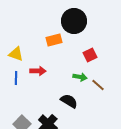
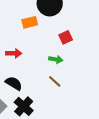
brown line: (98, 85) -> (55, 81), moved
black semicircle: (69, 101) -> (14, 83), moved

